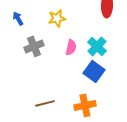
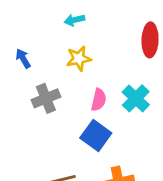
blue square: (94, 71) -> (96, 135), moved

